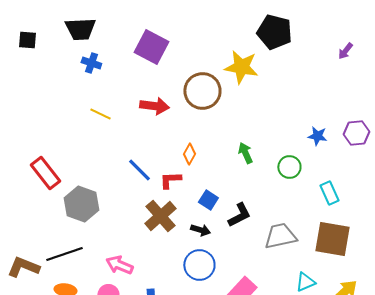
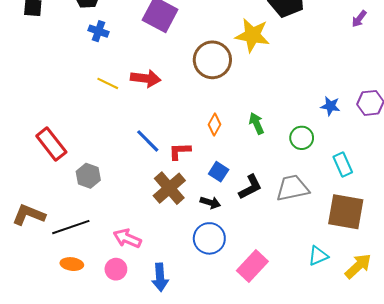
red arrow: (154, 106) -> (146, 78), moved
orange diamond: (189, 154) -> (214, 125), moved
gray hexagon: (81, 204) -> (88, 176), size x0.7
gray trapezoid: (280, 236) -> (292, 188), moved
brown L-shape: (23, 267) -> (29, 215), moved

